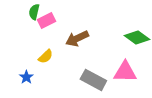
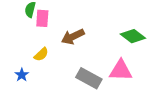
pink rectangle: (46, 20) -> (42, 18), turned -60

